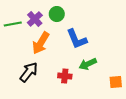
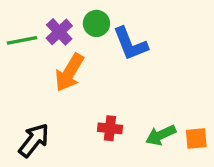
blue L-shape: (77, 39) -> (130, 44), moved
green arrow: (88, 64) -> (161, 135), moved
black arrow: (29, 72) -> (34, 140), moved

